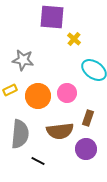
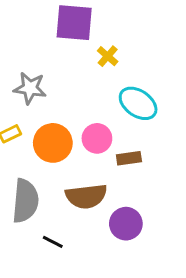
brown rectangle: (88, 118) -> (129, 158), moved, turned 63

